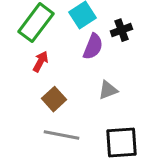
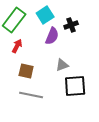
brown square: (54, 99) -> (26, 71), turned -35
black square: (121, 143) -> (75, 86), moved

